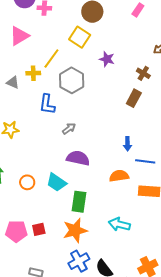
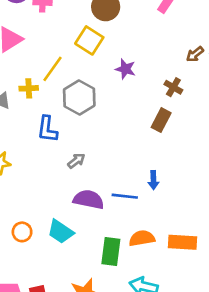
blue line: (145, 161) -> (125, 196), moved
orange semicircle: (119, 176) -> (142, 238), moved
green rectangle: (79, 202) -> (111, 251), moved

